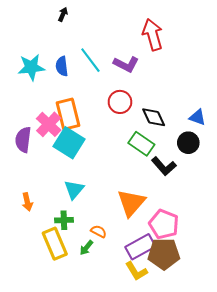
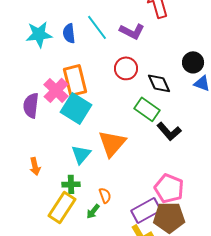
black circle: (188, 143) -> (193, 62), moved
orange triangle: (131, 203) -> (112, 143), moved
orange semicircle: (99, 231) -> (105, 195), turned 42
yellow rectangle: (55, 244) -> (62, 207), turned 56

